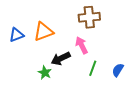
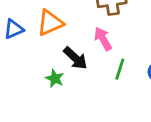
black arrow: (61, 58) -> (75, 58), turned -108

